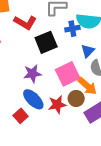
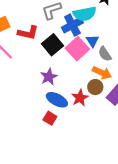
blue cross: (72, 29) -> (72, 25), size x1.5
pink square: (68, 74) -> (77, 49), moved

